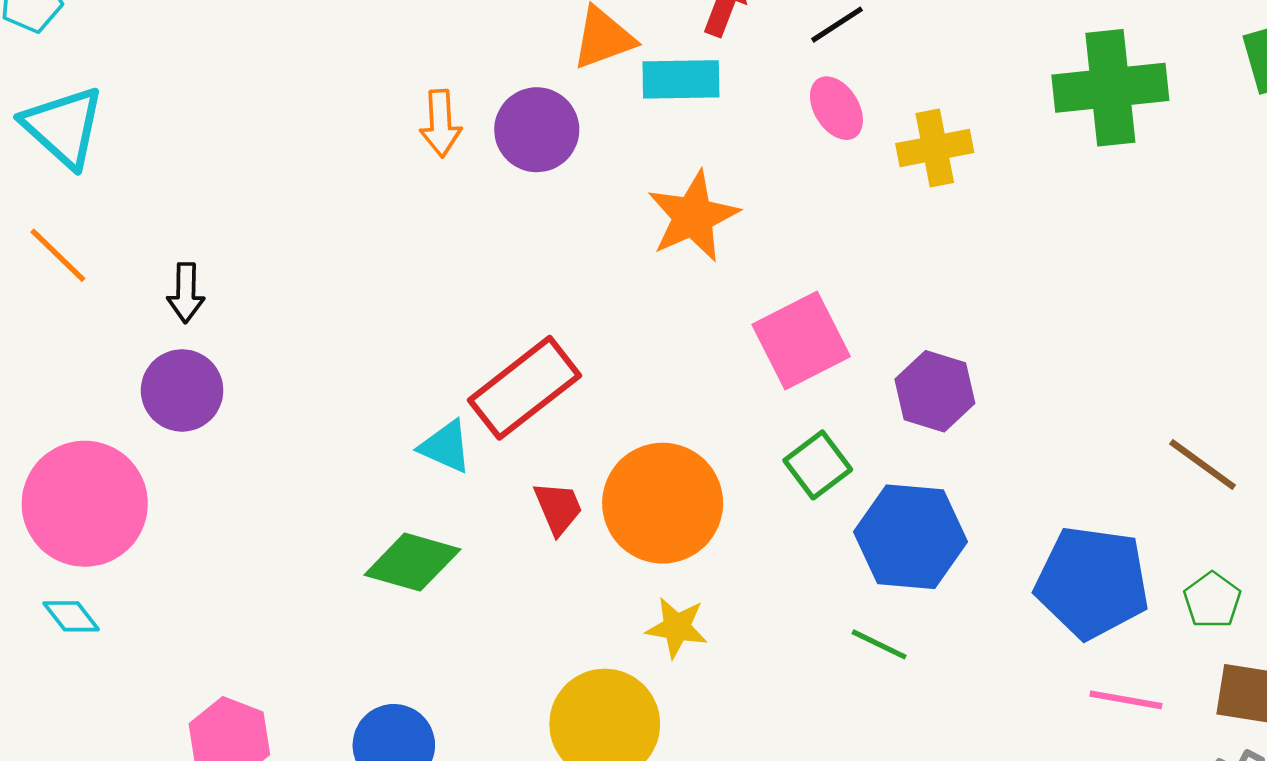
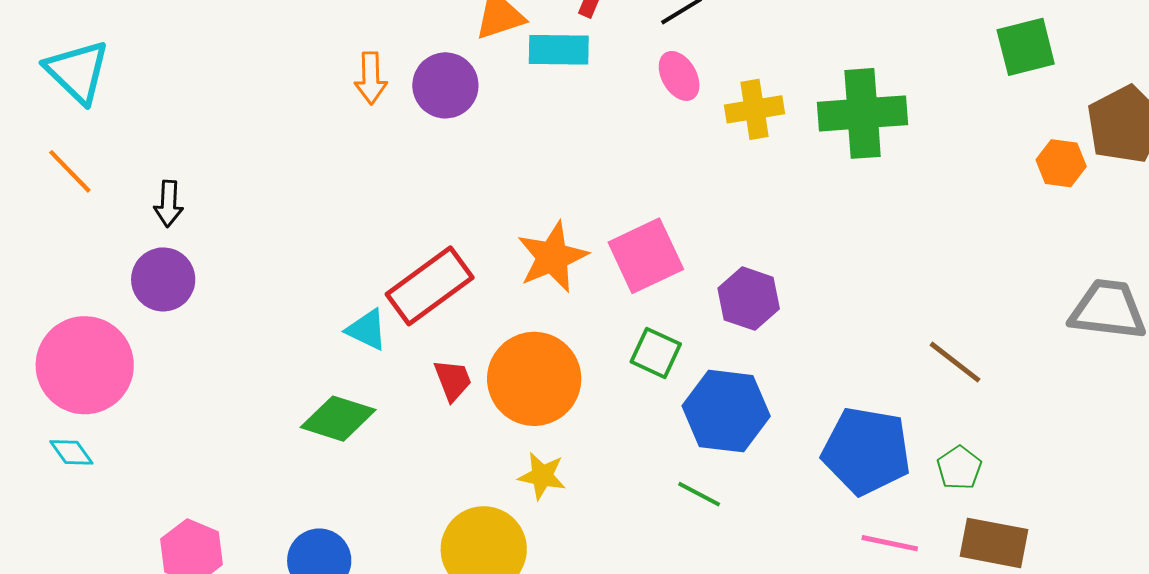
green cross: (1110, 88) -> (863, 113), moved
orange star: (693, 216) -> (552, 257), moved
green square: (818, 465) -> (656, 353), turned -30

